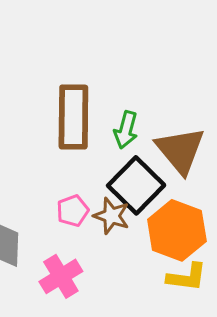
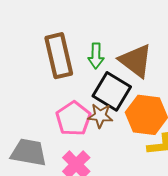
pink pentagon: (73, 211) -> (73, 119), size x1.6

